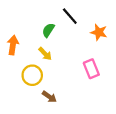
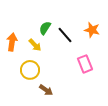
black line: (70, 16) -> (65, 35), moved
yellow arrow: (45, 54) -> (35, 45), moved

